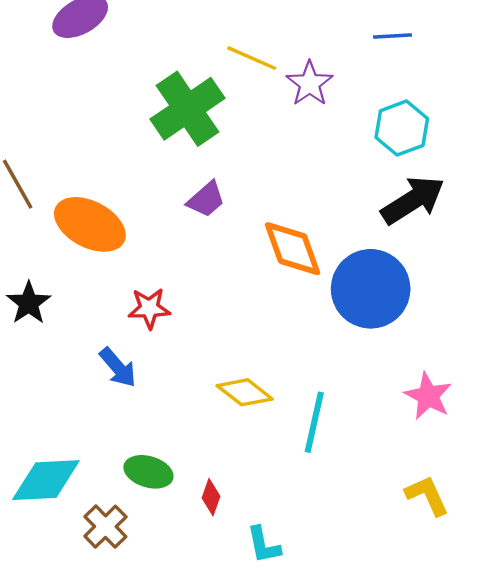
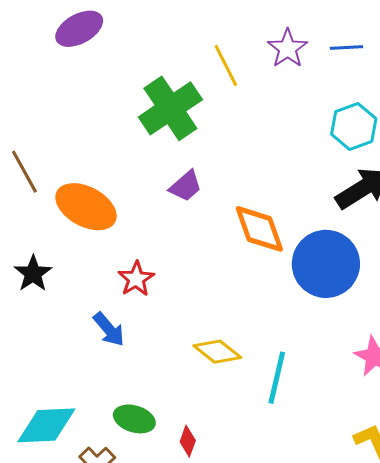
yellow line: (252, 58) -> (226, 65), turned 39
purple star: (310, 84) -> (288, 48), moved
red star: (149, 308) -> (136, 279), turned -30

